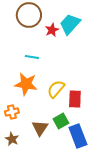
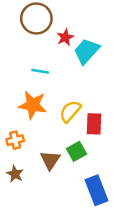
cyan trapezoid: (70, 24) -> (87, 51), moved
blue rectangle: (78, 136) -> (97, 190), moved

